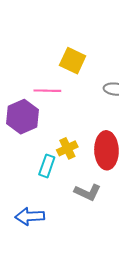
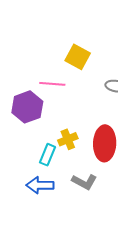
blue arrow: (30, 216) -> (40, 185), moved

